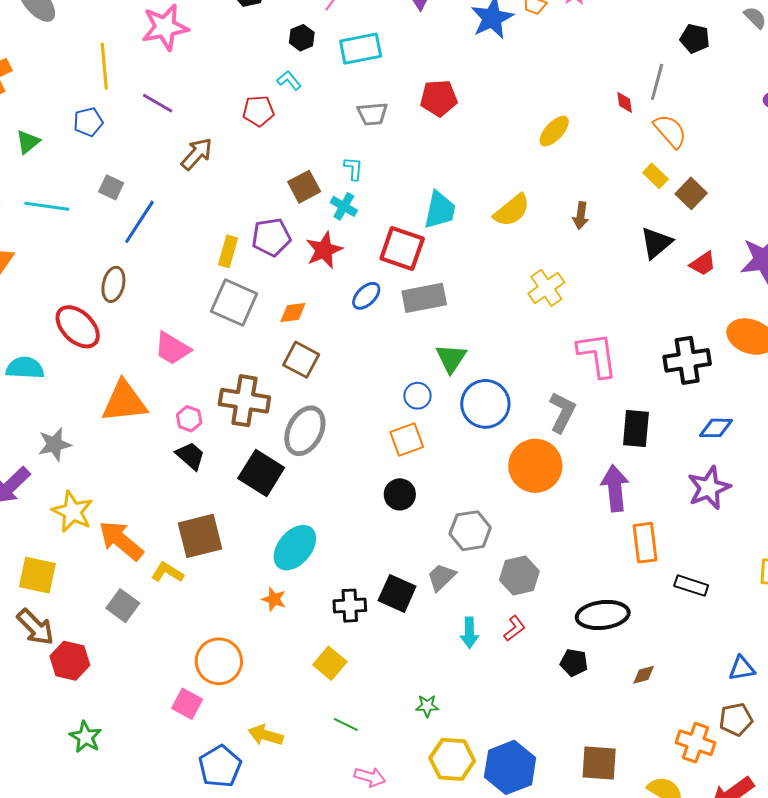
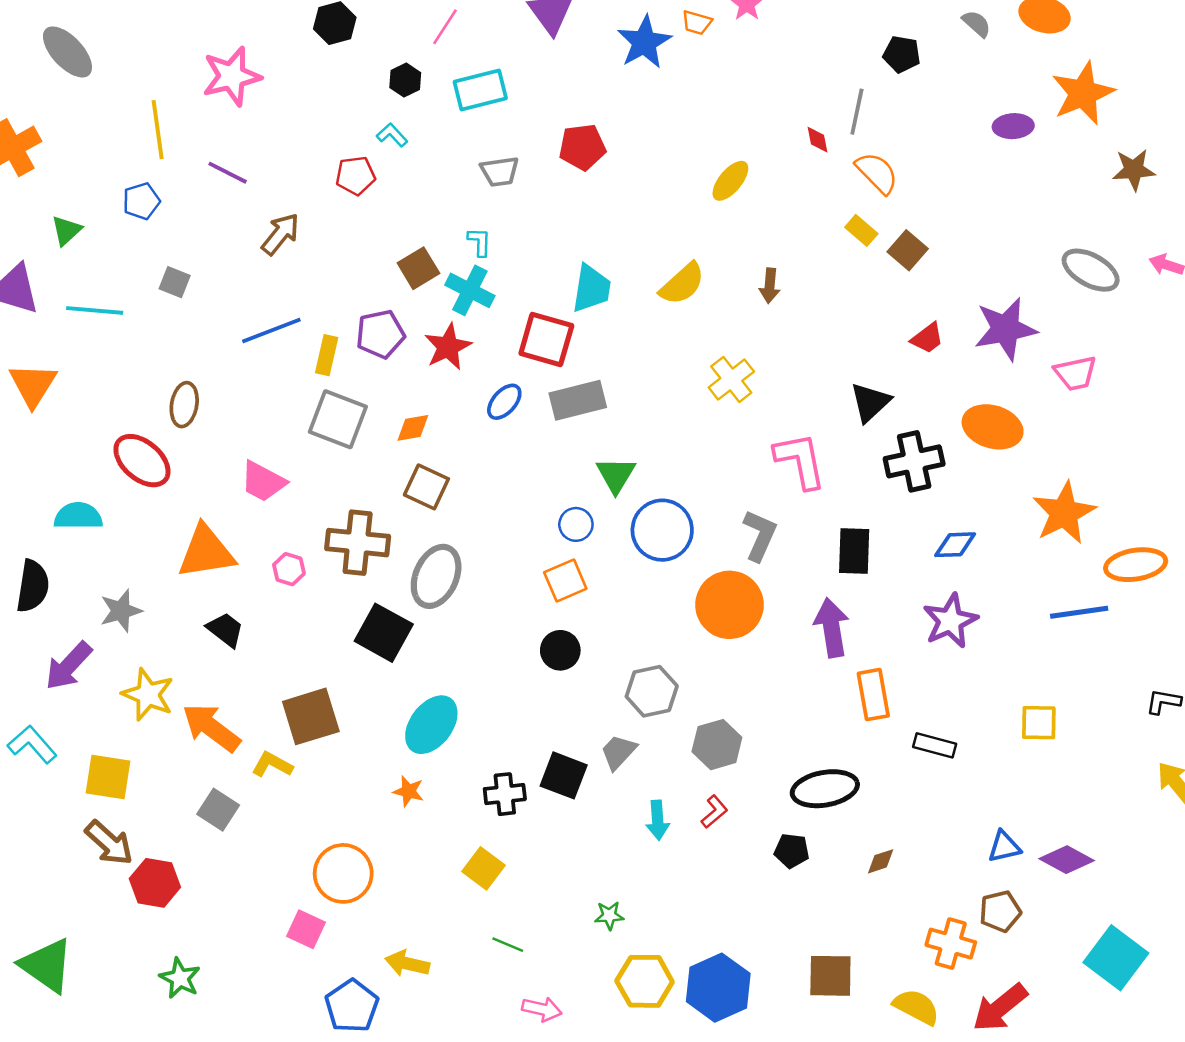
cyan cross: (344, 206) -> (470, 290), size x1.4
blue line: (140, 222) -> (271, 331), moved, turned 39
black triangle: (656, 243) -> (870, 402), moved
black trapezoid: (190, 456) -> (225, 630), moved

